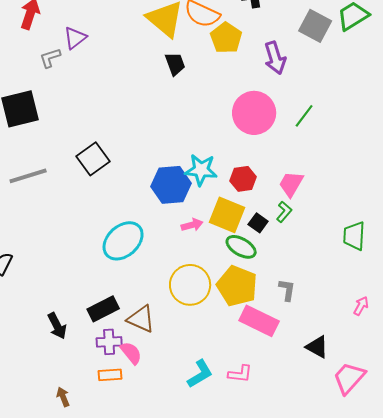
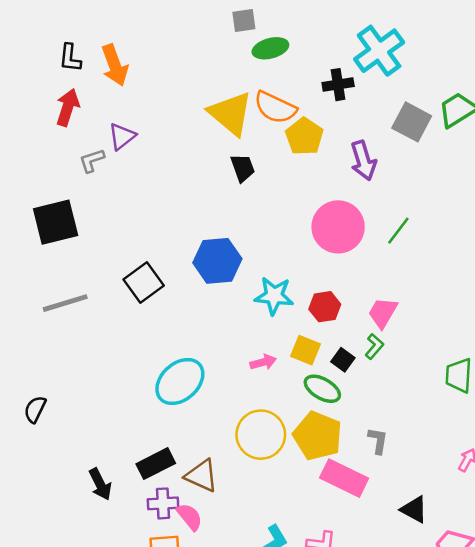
blue hexagon: (171, 185) -> (217, 261), moved
yellow square: (227, 215) -> (305, 350), size x0.7

